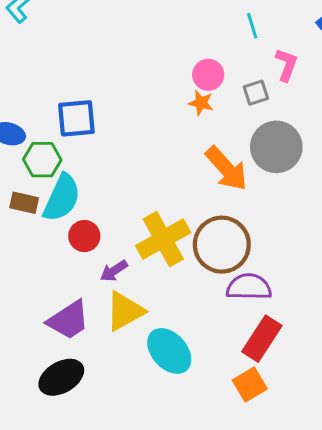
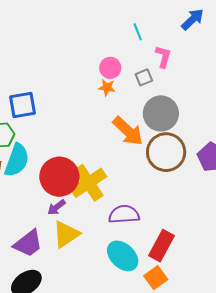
red circle: (84, 236) -> (59, 177), moved, size x1.8
brown circle: (222, 245) -> (166, 152), moved
purple semicircle: (249, 287) -> (124, 214), moved
cyan ellipse: (169, 351) -> (123, 256), moved

